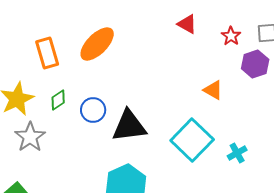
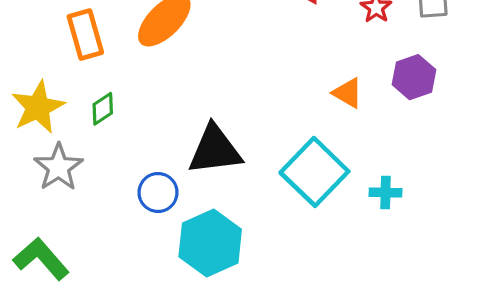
purple hexagon: (255, 64) -> (414, 77), moved
blue circle: (93, 110) -> (158, 192), moved
cyan cross: (237, 153) -> (386, 192), turned 30

